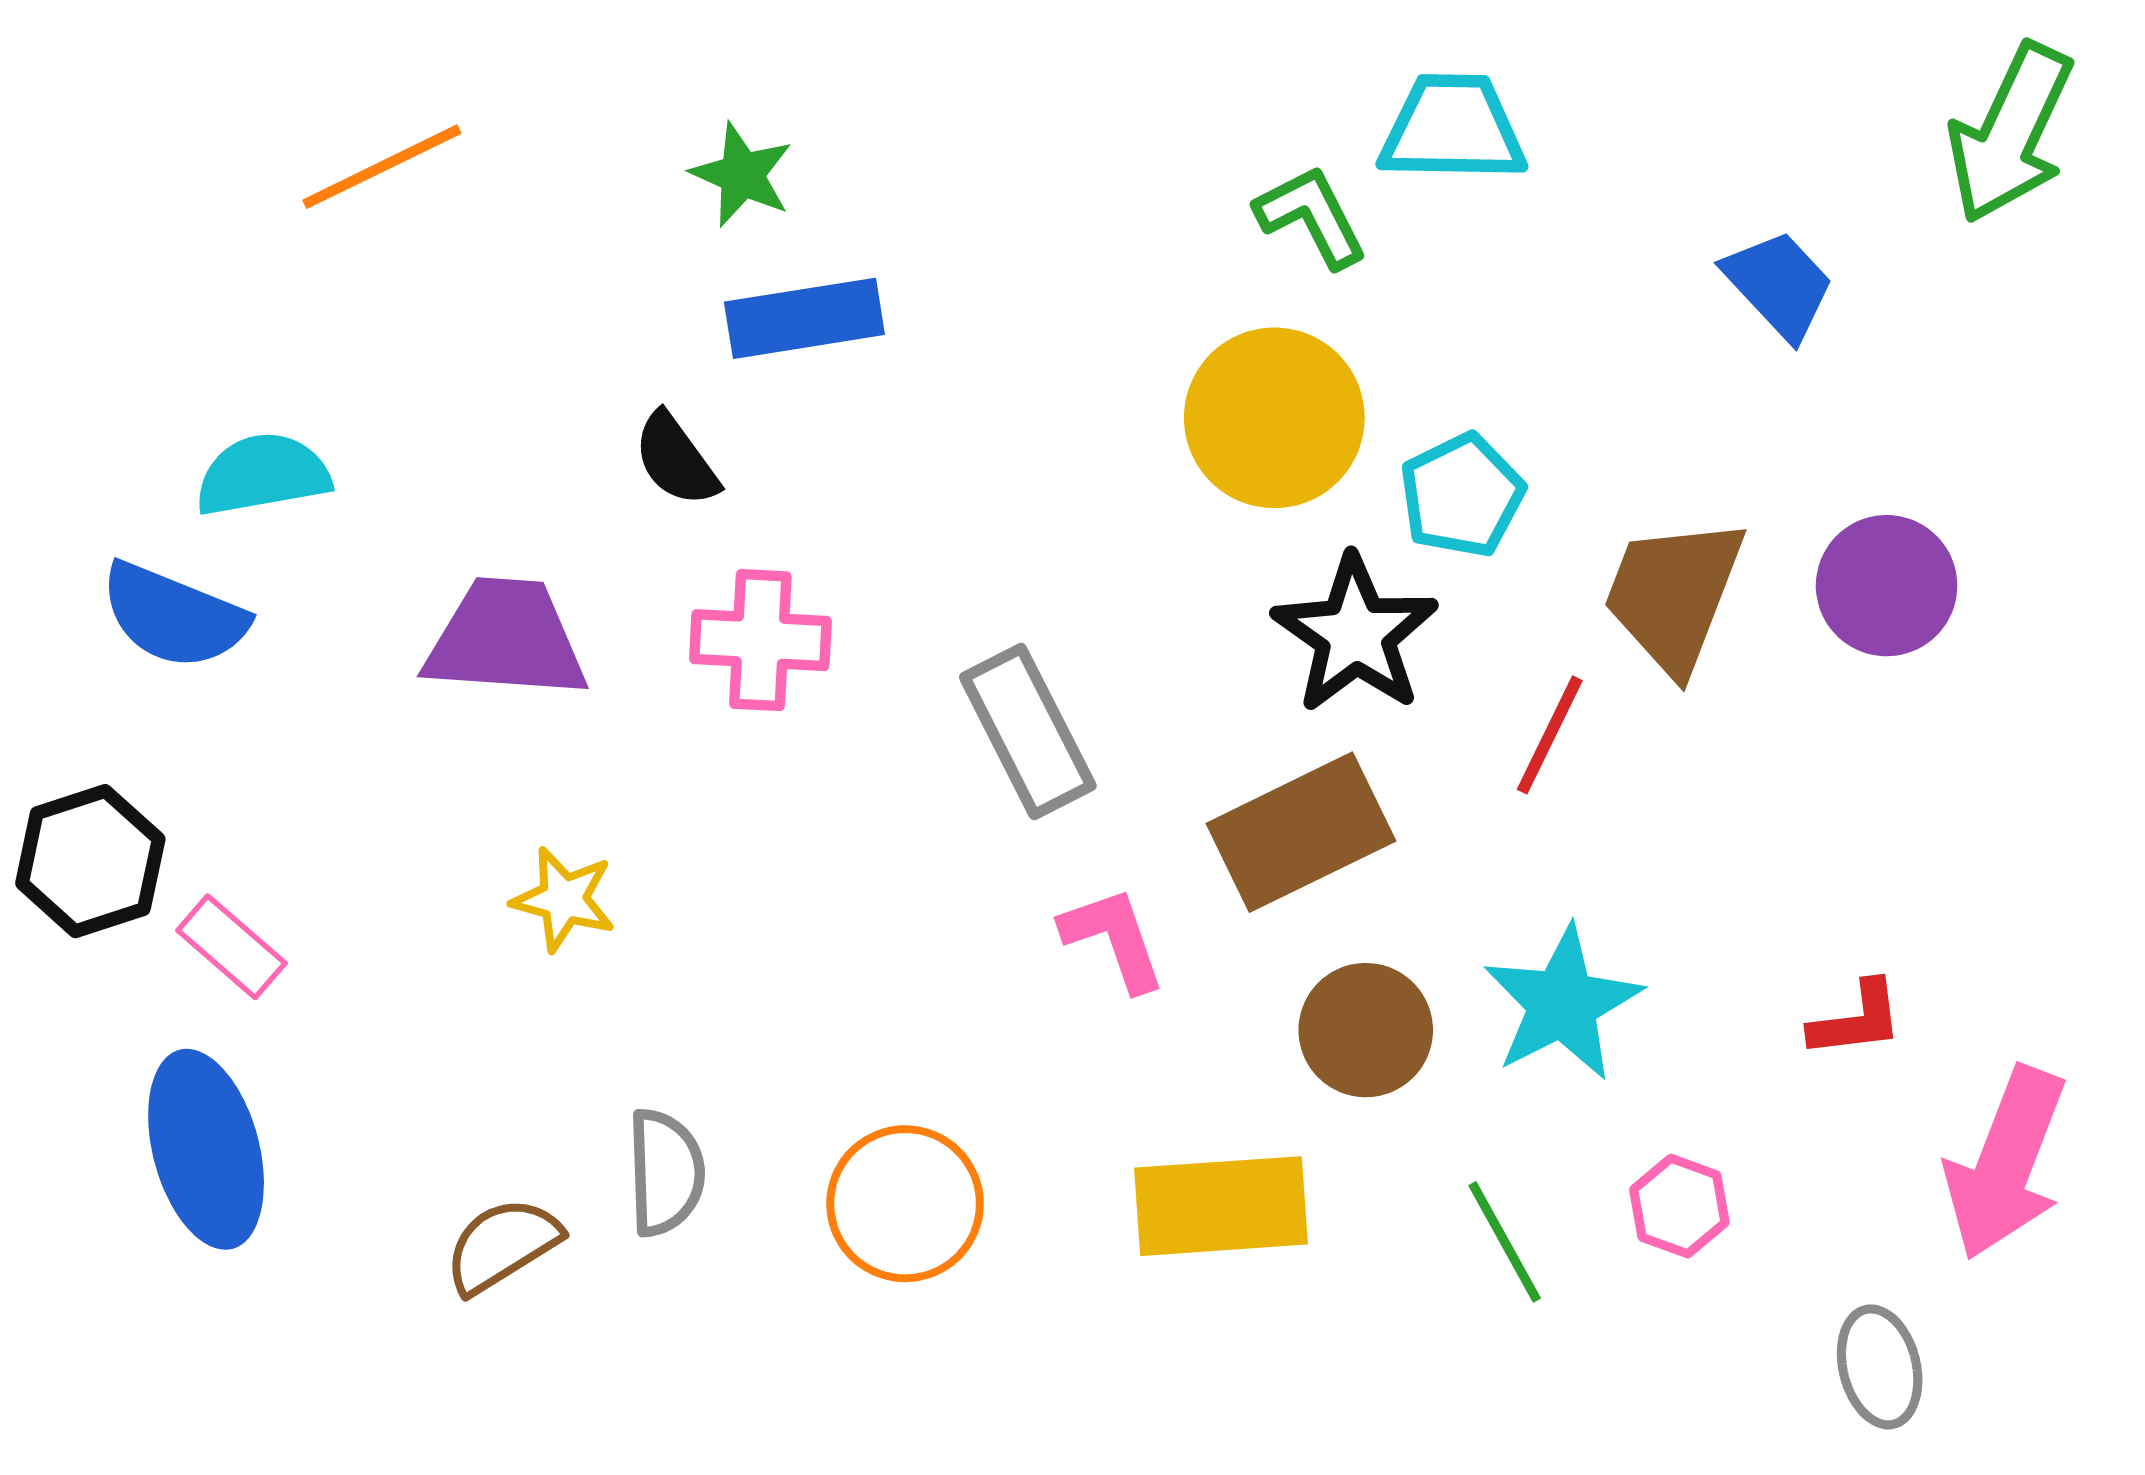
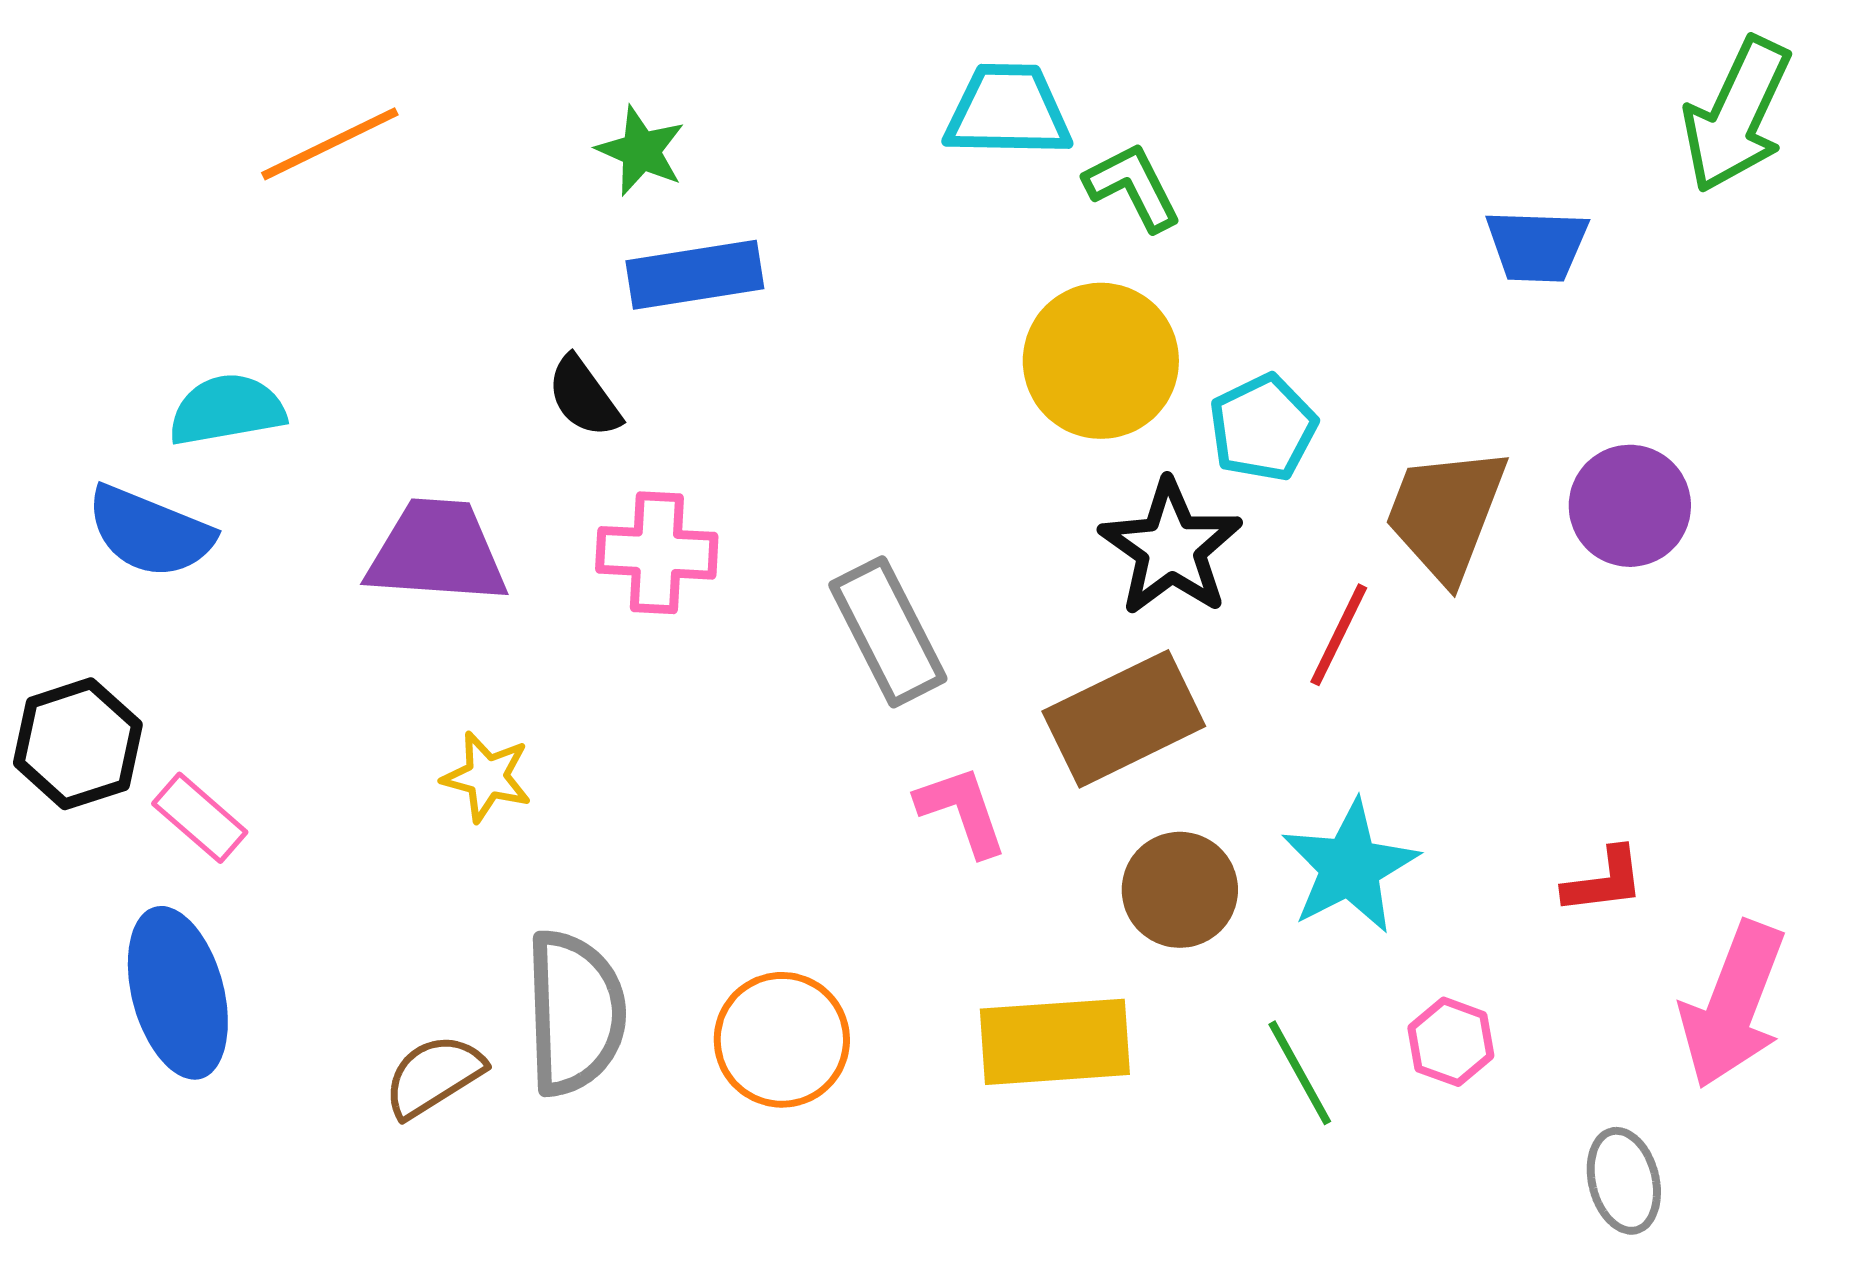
cyan trapezoid: (1453, 128) -> (1008, 111), moved
blue trapezoid: (1779, 285) -> (1537, 246), turned 135
gray semicircle: (666, 1172) -> (575, 1013), size x1.5

